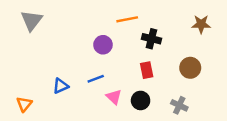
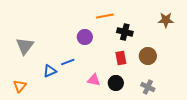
gray triangle: (31, 21) -> (25, 46), moved
brown circle: (190, 68) -> (148, 56), moved
blue line: (96, 79) -> (68, 62), moved
pink triangle: (114, 97) -> (94, 80), turned -32

